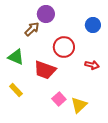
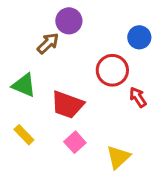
red circle: (64, 47) -> (112, 70), moved
red arrow: (92, 65) -> (138, 97), turned -136
pink square: (59, 99) -> (75, 142), moved

